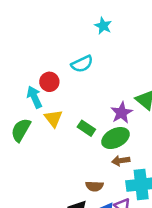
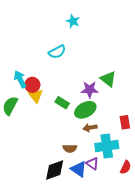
red circle: (49, 82) -> (32, 85), moved
purple star: (122, 113) -> (90, 90), turned 30

